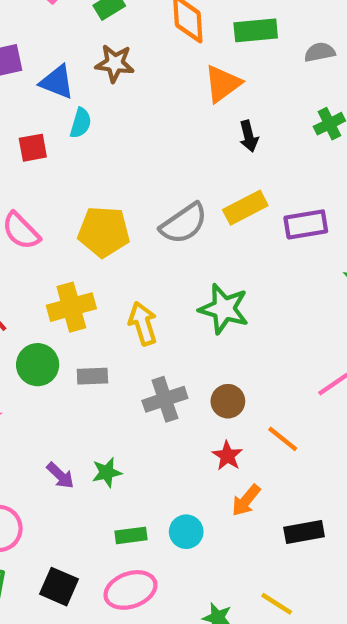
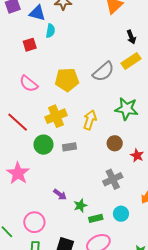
black arrow: (249, 136) -> (131, 37), moved
yellow arrow: (143, 324) -> (90, 120), turned 42
gray cross: (165, 399) -> (113, 179), moved
brown circle: (228, 401) -> (115, 143), moved
red star: (227, 456) -> (137, 155), moved
green star: (107, 472) -> (80, 206), moved

